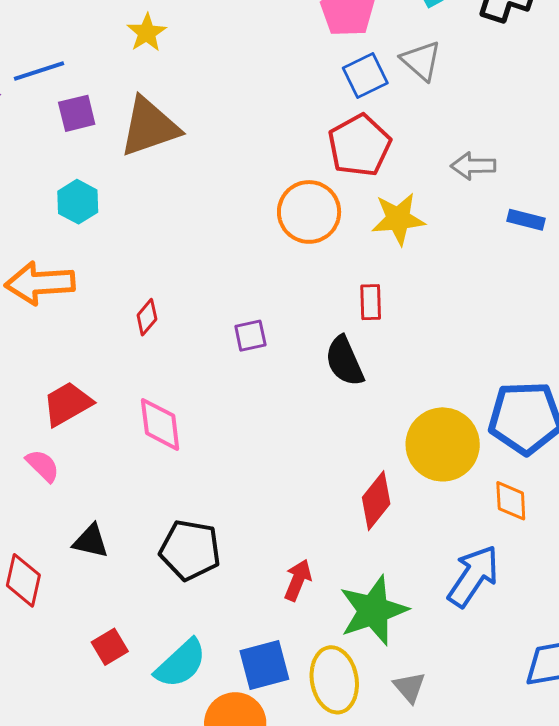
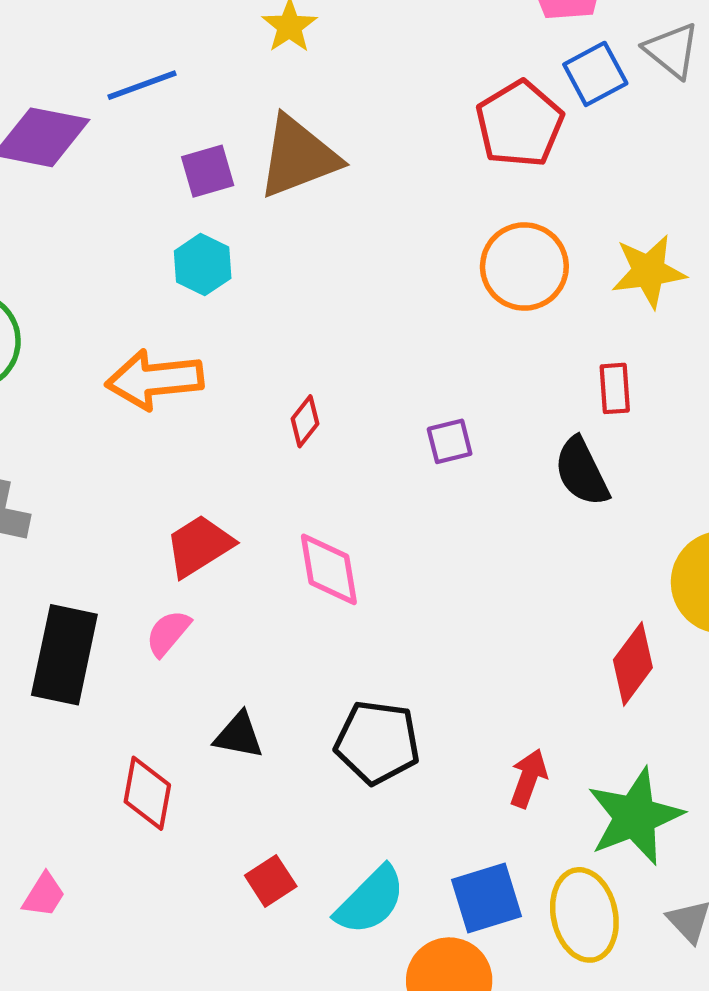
purple square: (77, 113) -> (208, 171), moved
red pentagon: (359, 145) -> (520, 124), moved
pink semicircle: (43, 466) -> (168, 633), turned -93

